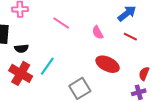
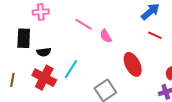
pink semicircle: (98, 32) -> (106, 36), moved
red ellipse: (108, 64) -> (133, 64), turned 40

